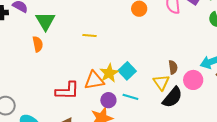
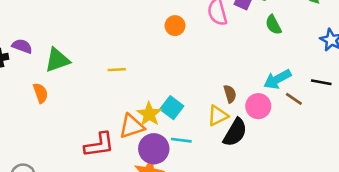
green triangle: (45, 21) -> (57, 60), turned 50
orange semicircle: (38, 44) -> (41, 93), moved
yellow triangle: (161, 82) -> (218, 116), turned 48
purple circle: (108, 100) -> (154, 149), size x1.5

